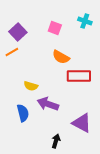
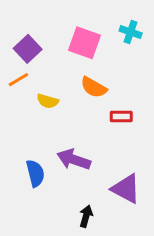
pink square: (55, 28) -> (84, 43), size x1.5
red rectangle: (79, 76) -> (121, 116), size x0.6
yellow semicircle: (31, 86) -> (48, 101), moved

